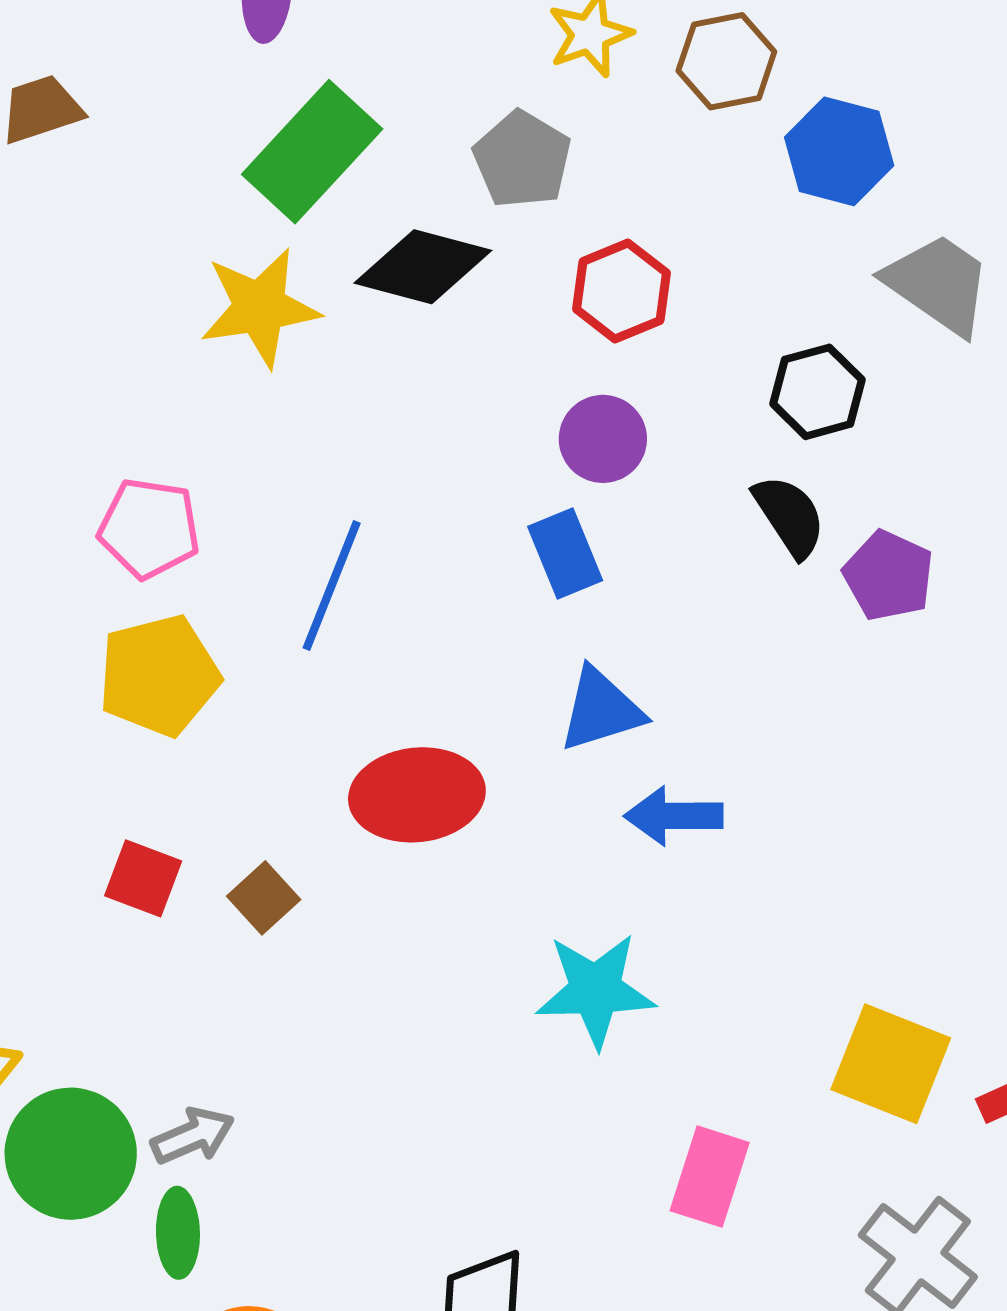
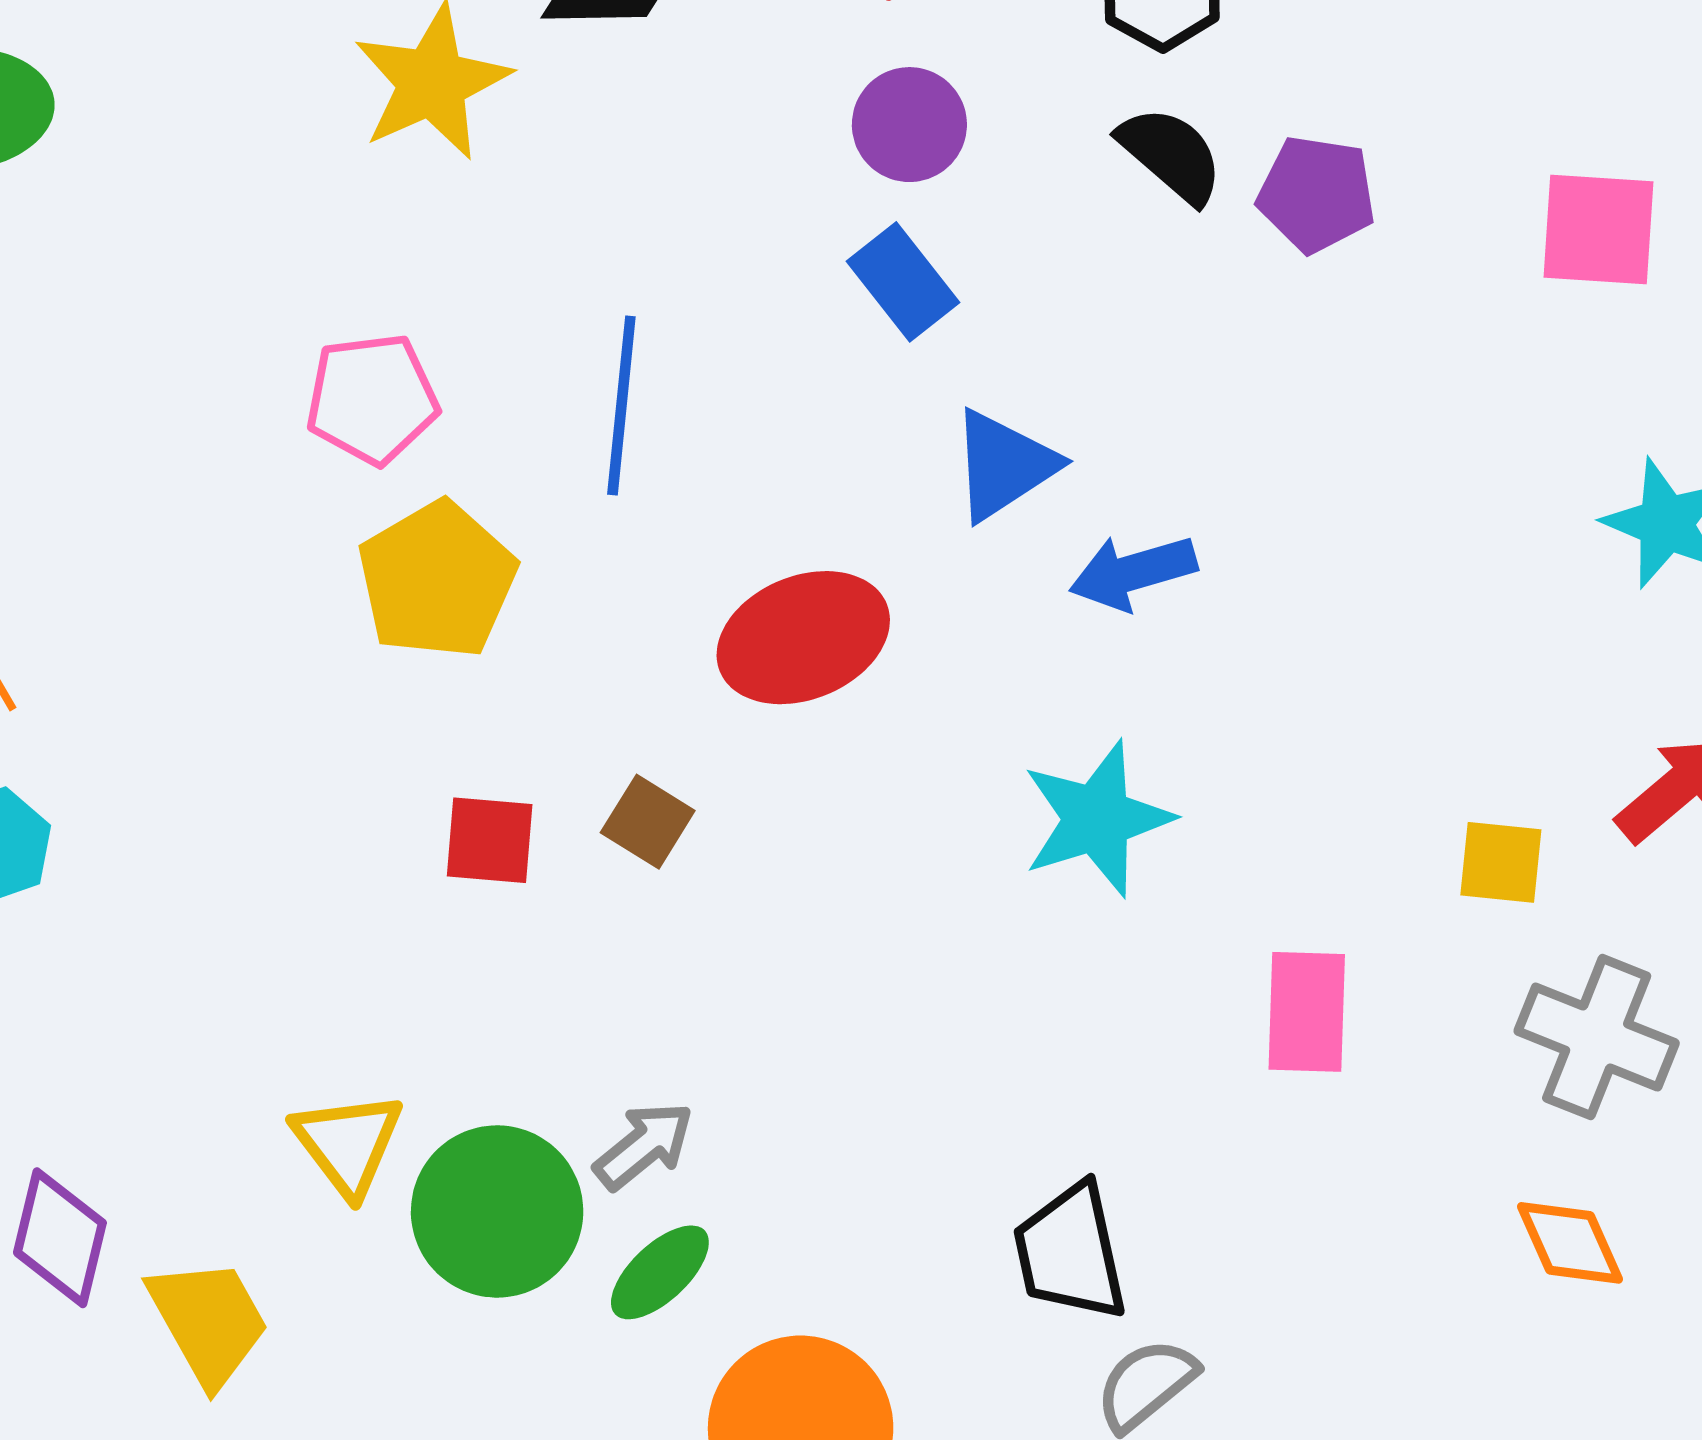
yellow square: (891, 1064) -> (1501, 862), moved, size x0.6
green ellipse: (178, 1233) -> (660, 1272), turned 64

